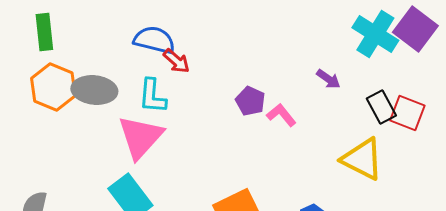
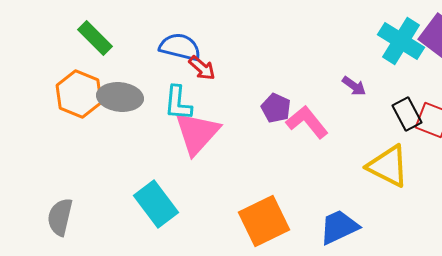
green rectangle: (44, 32) -> (95, 38), moved, turned -39
pink L-shape: (281, 115) -> (307, 122), size x1.4
pink triangle: (140, 137) -> (197, 133), moved

